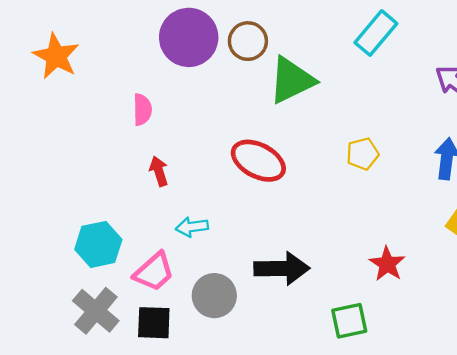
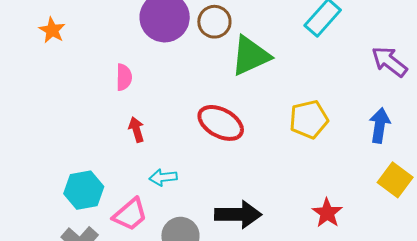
orange star: (56, 56) -> (52, 30), size x0.7
yellow pentagon: (363, 154) -> (309, 119), size x1.4

